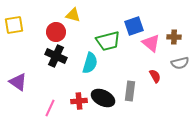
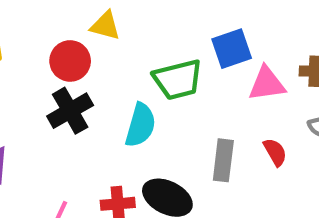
pink triangle: (151, 43) -> (267, 84), turned -48
black cross: (56, 56) -> (70, 111), turned 35
gray rectangle: (130, 91) -> (223, 160), moved

